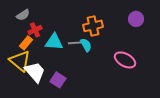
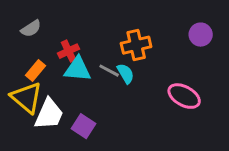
red cross: (35, 30) -> (69, 51), moved
gray line: (75, 43) -> (109, 71), turned 32
white trapezoid: (35, 72) -> (49, 114), turned 65

